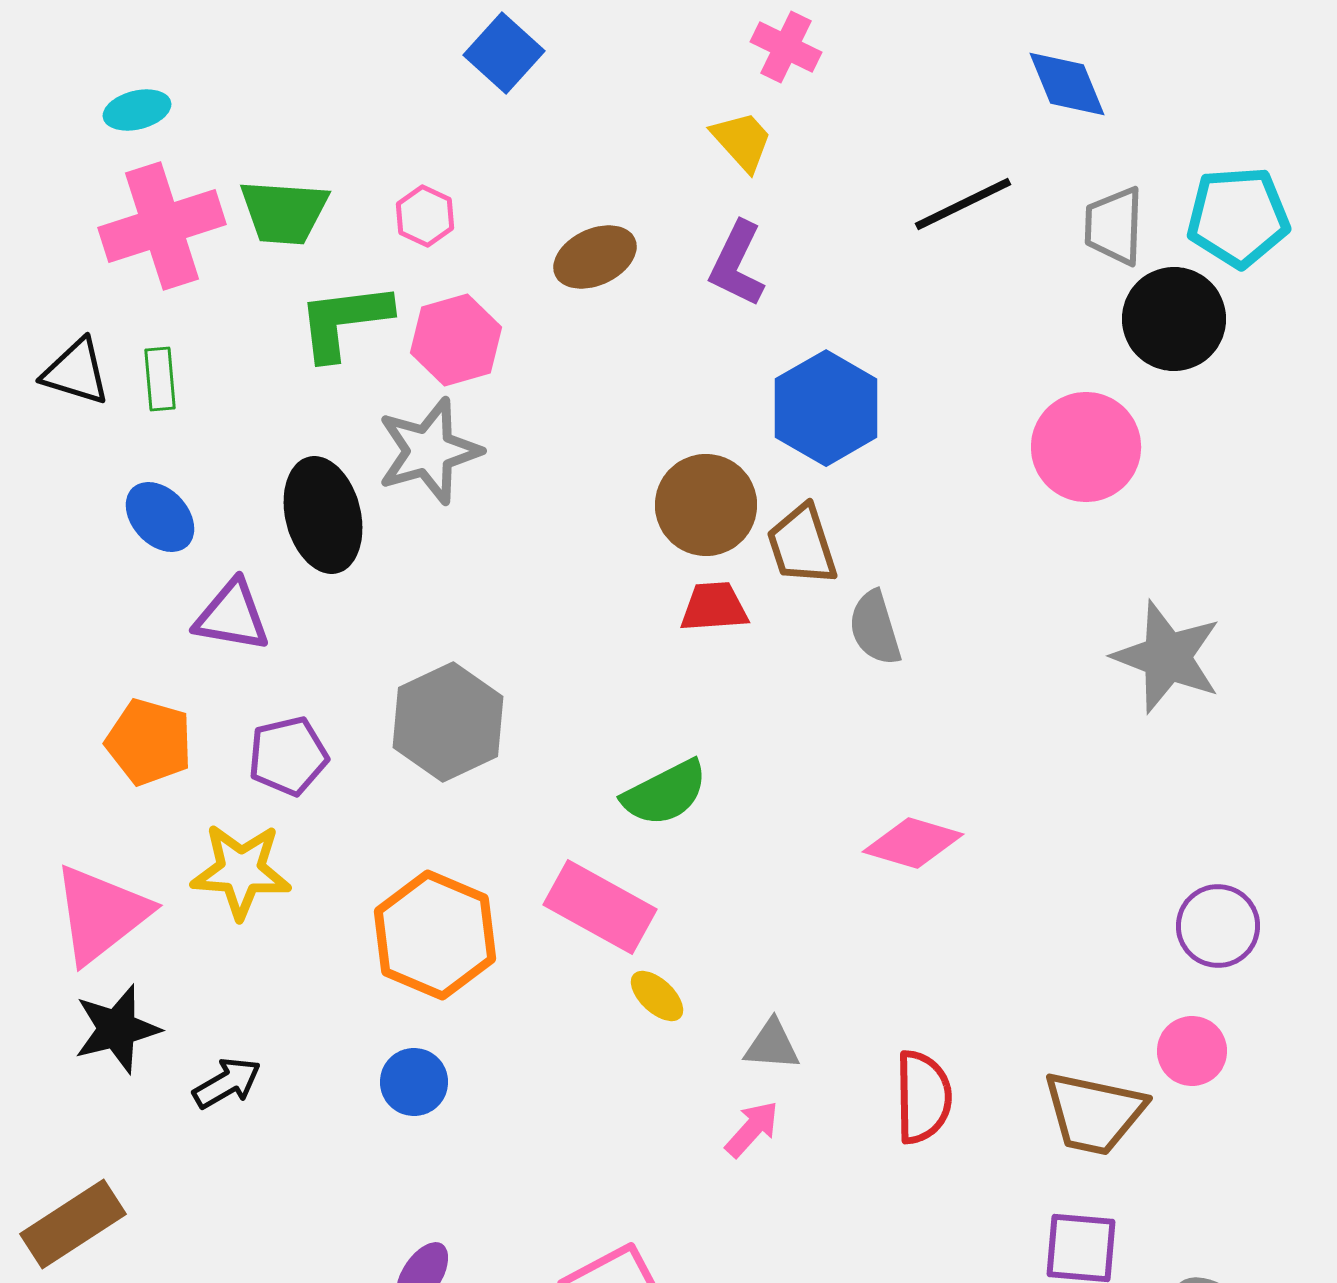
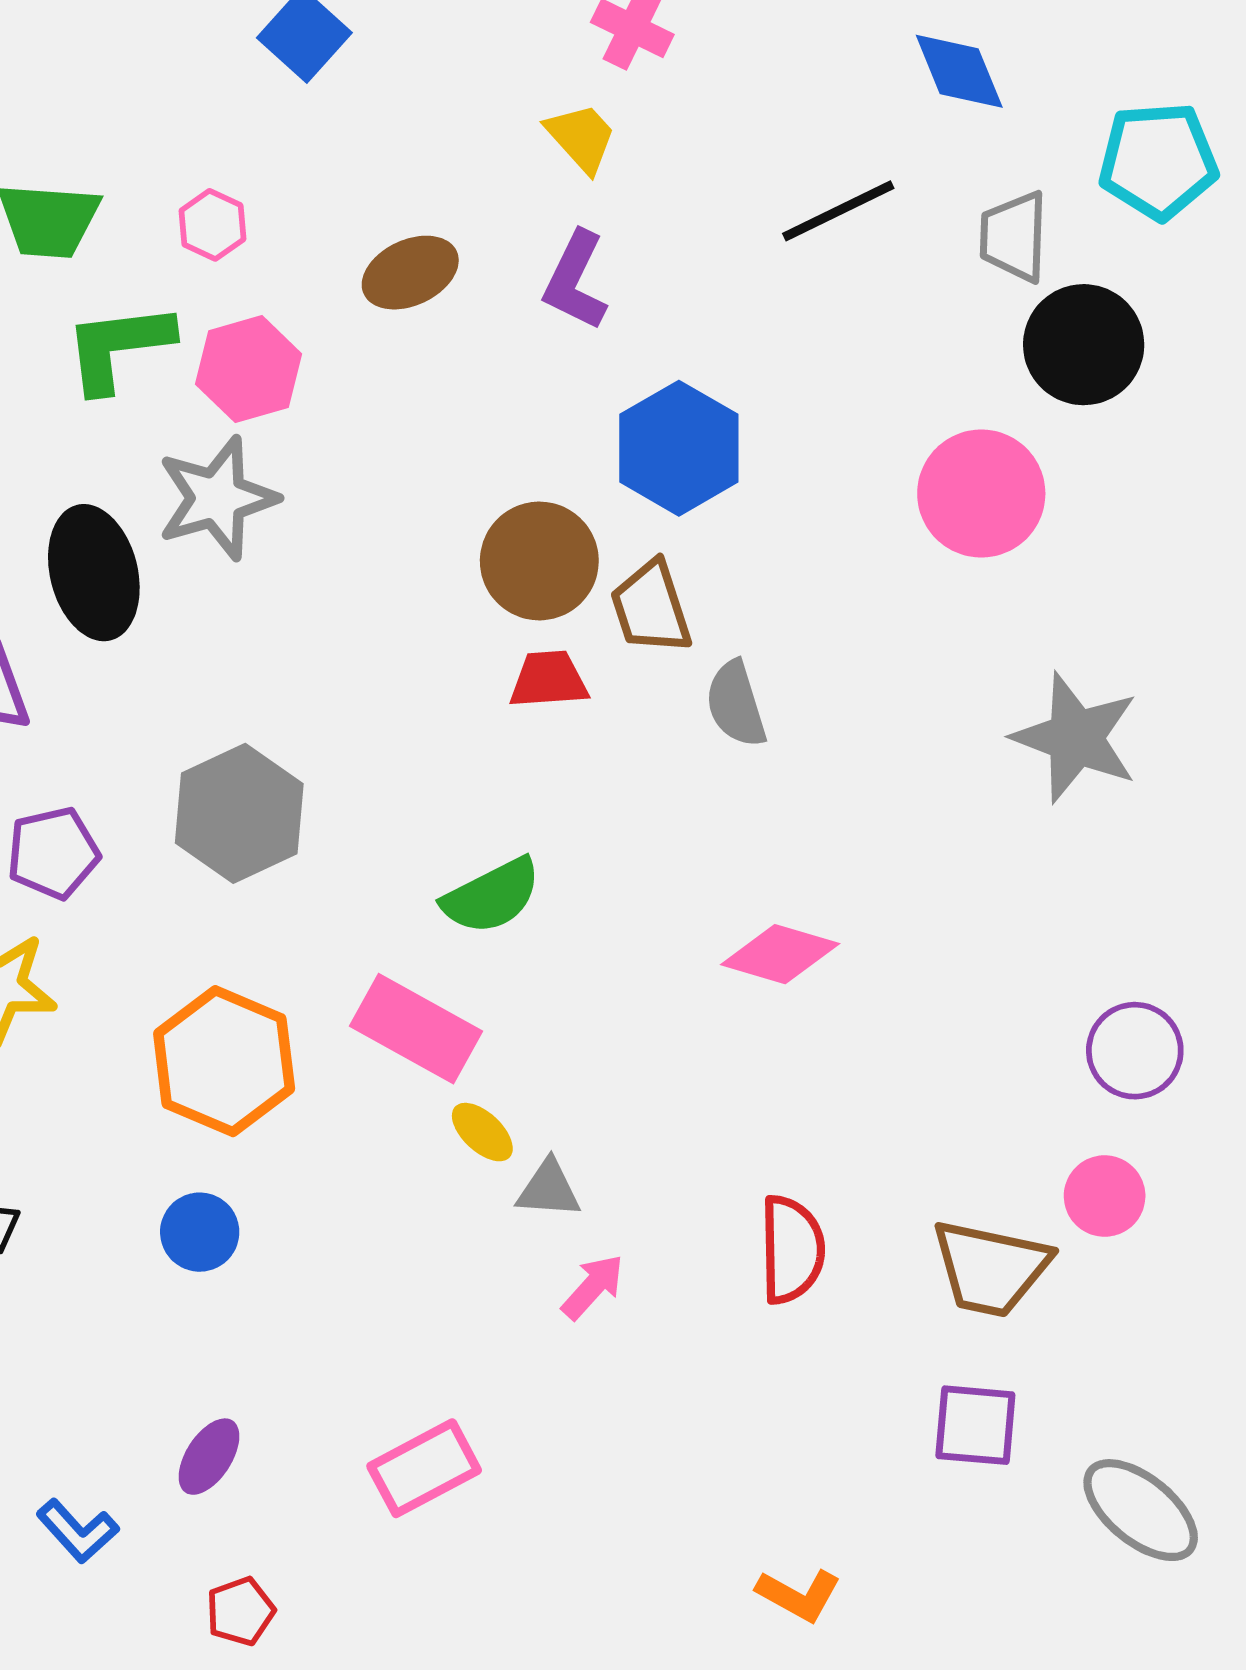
cyan pentagon: (1238, 217) -> (1158, 161), moved
gray triangle: (772, 1045) -> (549, 1189), moved

